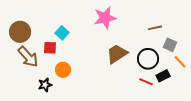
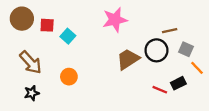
brown circle: (20, 32) -> (22, 19), moved
red square: (50, 48) -> (47, 25), moved
black circle: (148, 59) -> (156, 50), moved
black star: (45, 85) -> (32, 93), moved

